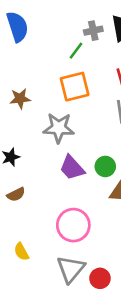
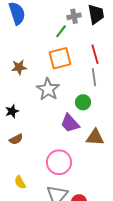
gray star: (59, 128) -> (48, 89), turned 30
green circle: (105, 166) -> (83, 102), moved
purple trapezoid: (72, 168) -> (70, 123), moved

